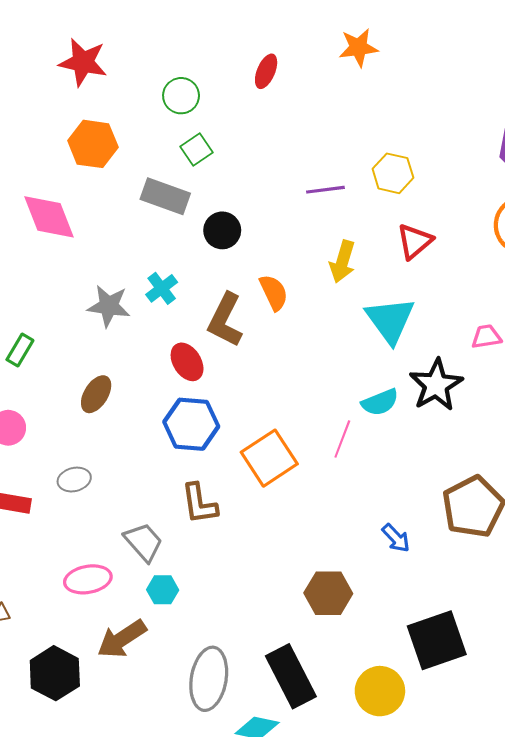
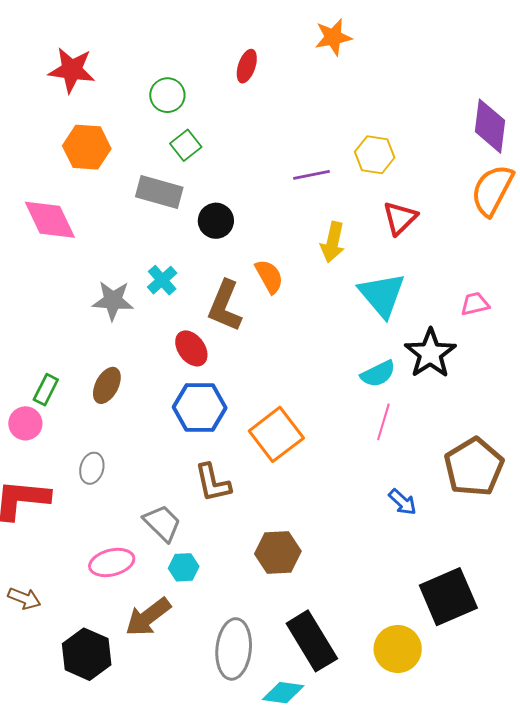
green rectangle: (20, 350) -> (46, 390), moved
pink line: (342, 439) -> (383, 422), moved
gray ellipse: (74, 480) -> (92, 468), turned -56
brown hexagon: (328, 593) -> (278, 553), moved

